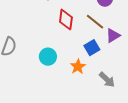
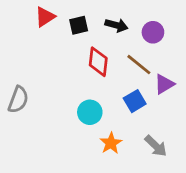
cyan circle: (48, 57) -> (90, 112), moved
orange star: (78, 67) -> (111, 143), moved

